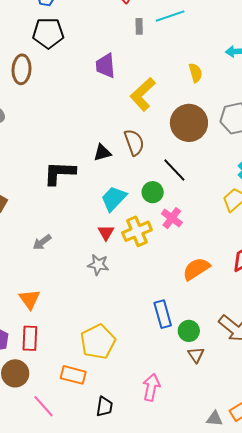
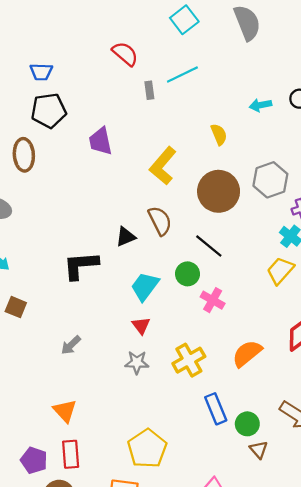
purple trapezoid: (105, 66) -> (100, 141), moved
yellow cross: (137, 231) -> (189, 360), moved

